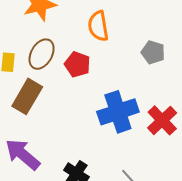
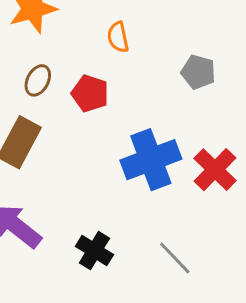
orange semicircle: (98, 26) -> (118, 37), size x0.7
brown ellipse: (42, 54) -> (38, 80), size x0.7

